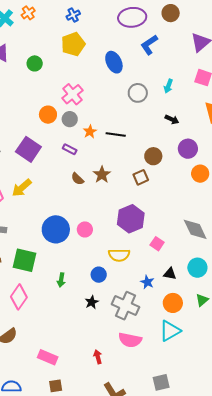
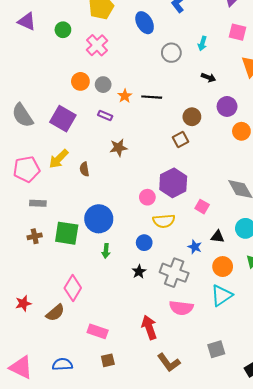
pink cross: (73, 94) -> (97, 45), moved
brown star: (102, 175) -> (119, 148), moved, turned 30
brown semicircle: (77, 179) -> (84, 169), moved, turned 40
blue circle: (56, 229) -> (99, 219), moved
pink circle: (85, 229) -> (147, 197), moved
pink diamond: (19, 297) -> (73, 288), moved
red arrow: (98, 357) -> (149, 327), size x1.6

